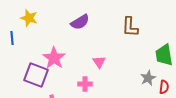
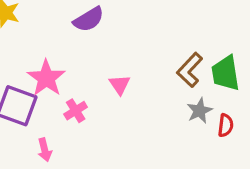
brown L-shape: (130, 27) -> (190, 70), moved, turned 40
pink cross: (85, 84) -> (76, 111), moved, turned -32

